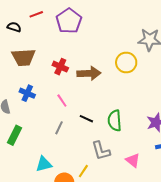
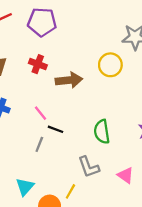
purple pentagon: (69, 21) -> (42, 22), turned -30
red cross: (60, 67) -> (38, 64), moved
black line: (86, 119) -> (56, 129), moved
cyan triangle: (44, 164) -> (25, 187), turned -30

